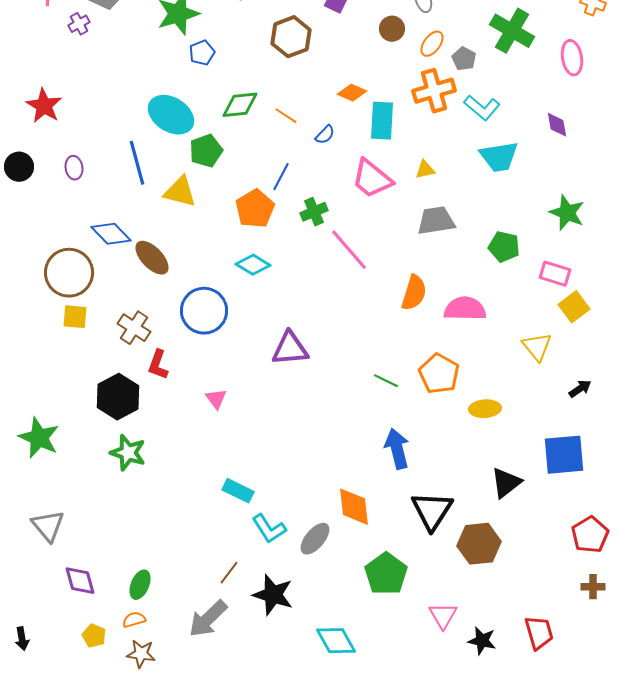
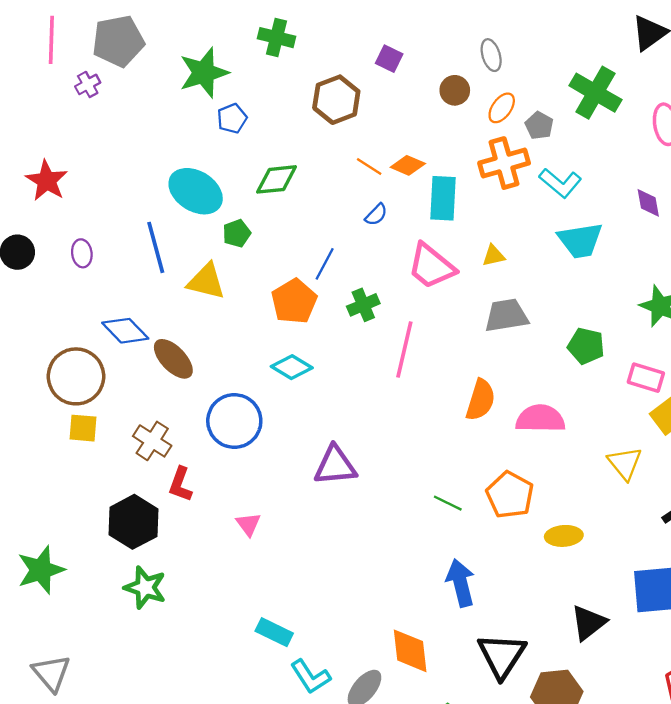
orange line: (286, 116) -> (369, 167), moved
green pentagon: (206, 151) -> (237, 233), size x0.7
pink line: (349, 250) -> (404, 349), turned 54
green star: (39, 438) -> (41, 570), turned 30

